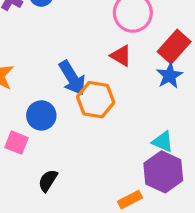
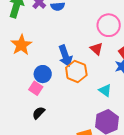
cyan triangle: (163, 142) -> (105, 90), moved
pink square: (16, 143) -> (36, 88), moved

